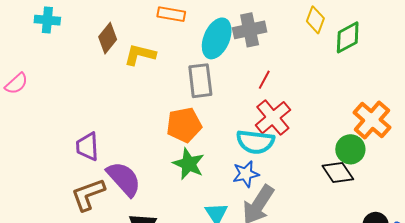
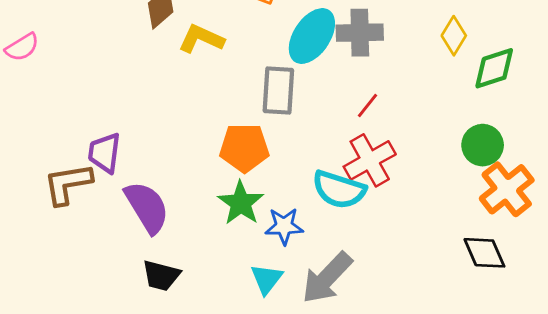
green circle: (350, 149) -> (483, 145), moved
black diamond: (338, 173) -> (484, 253), moved
blue star: (246, 174) -> (284, 226), moved
brown L-shape: (88, 194) -> (68, 184), moved

